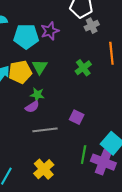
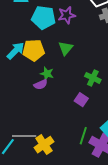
green triangle: (40, 67) -> (66, 48), moved
green cross: (83, 68) -> (93, 78), moved, turned -35
gray line: (45, 130) -> (24, 136), moved

